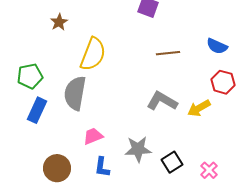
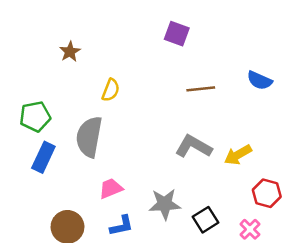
yellow semicircle: (93, 54) -> (111, 90), size x0.6
red hexagon: (223, 82) -> (267, 193), moved
blue L-shape: (102, 167) -> (122, 226), turned -110

